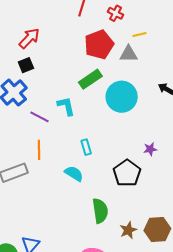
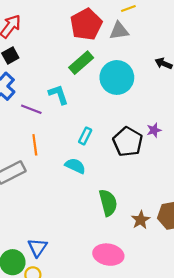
cyan rectangle: (86, 147) -> (85, 136), turned 49
black pentagon: (127, 173) -> (128, 142), moved

